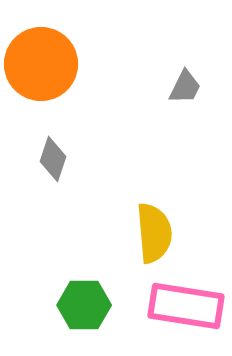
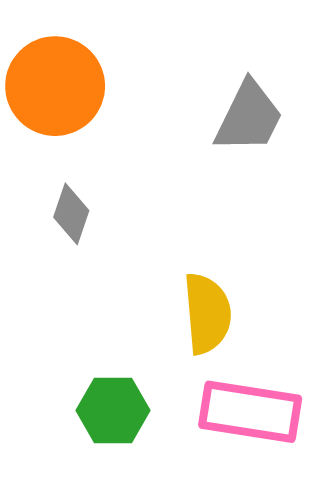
gray trapezoid: (185, 87) -> (249, 117), size x1.6

